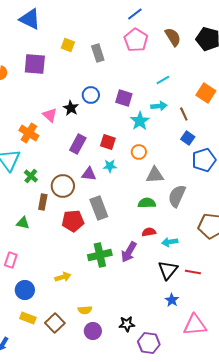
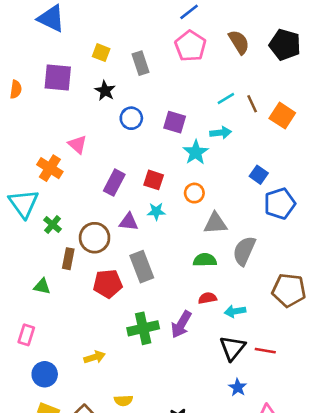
black star: (71, 108) -> (105, 91), moved
brown line: (184, 114) -> (252, 104), moved

